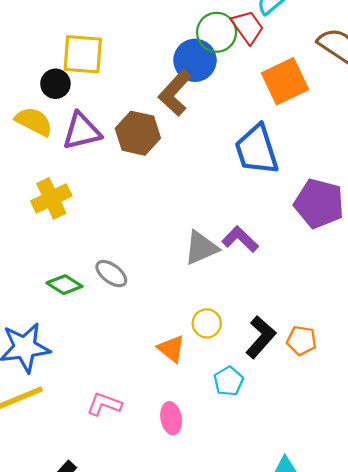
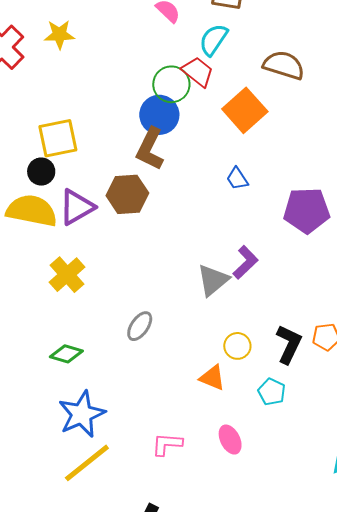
yellow semicircle: (34, 122) -> (32, 211), size x1.4
blue trapezoid: (257, 150) -> (237, 179), size x0.5
purple L-shape: (240, 239) -> (245, 262), turned 108
gray ellipse: (111, 274) -> (140, 326), turned -76
green diamond: (64, 285) -> (66, 354), moved

